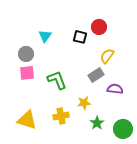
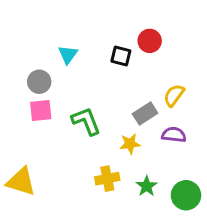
yellow semicircle: (107, 56) -> (174, 95), moved
yellow star: (84, 103) -> (130, 144), moved
yellow cross: (61, 116) -> (107, 179), moved
yellow triangle: (27, 120) -> (21, 182), moved

